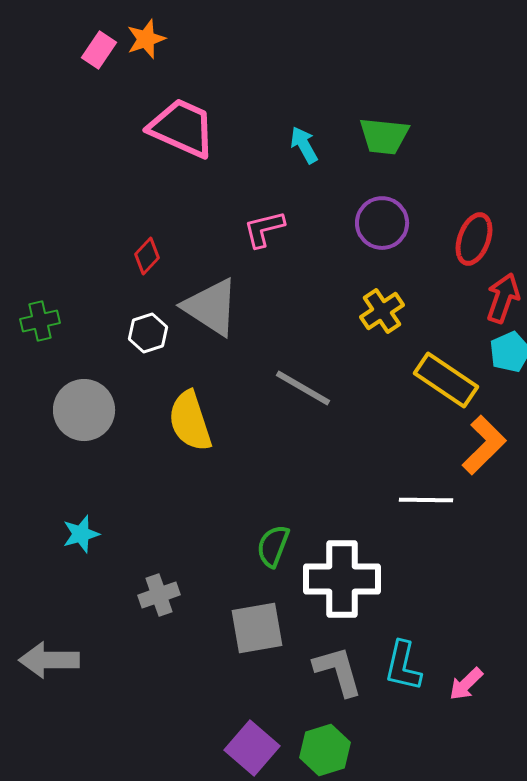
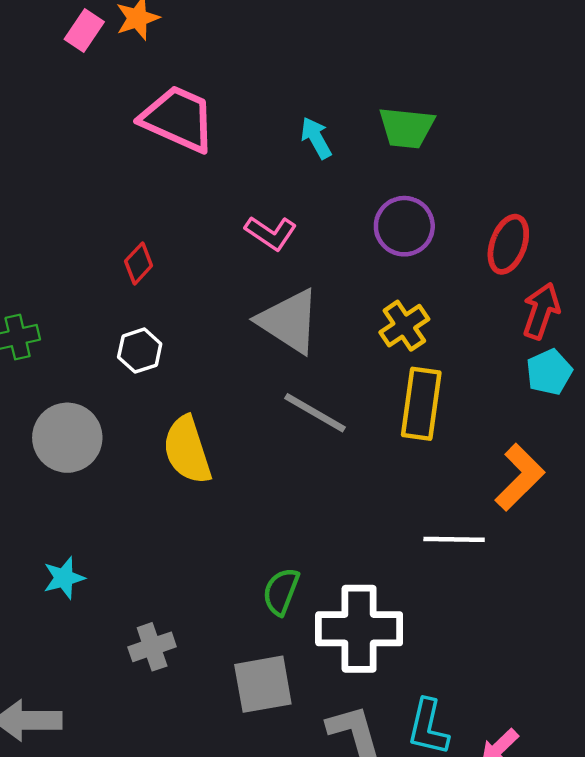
pink L-shape: (264, 229) -> (271, 233), turned -132
gray triangle: (211, 307) -> (289, 321), moved
yellow rectangle: (446, 380) -> (421, 404), moved, turned 64

